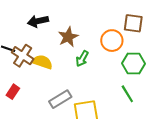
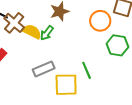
green arrow: (82, 59) -> (47, 33), moved
green line: (127, 94) -> (87, 70), moved

